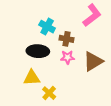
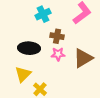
cyan cross: (47, 27) -> (43, 14), moved, turned 35
yellow triangle: (32, 78) -> (23, 74), turned -42

